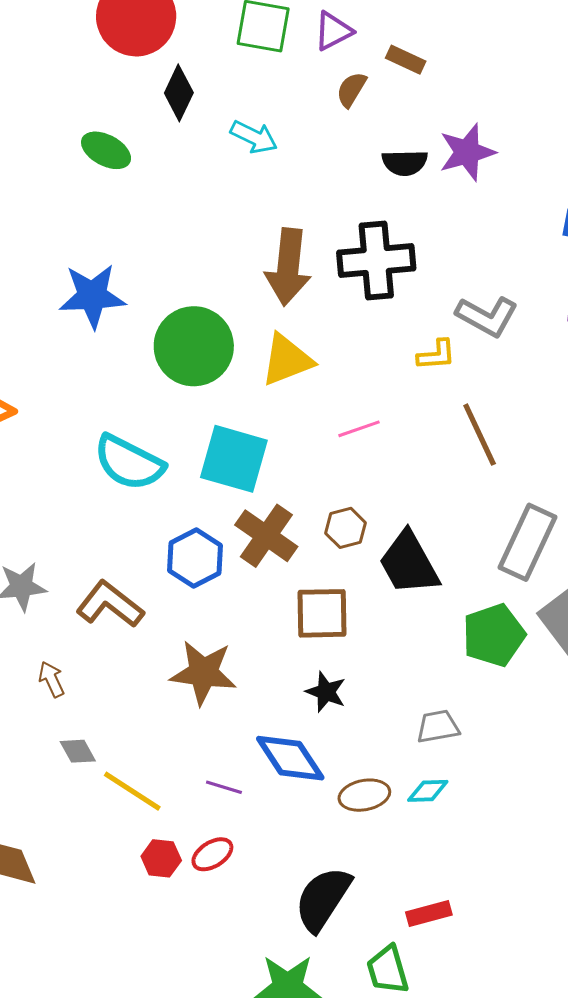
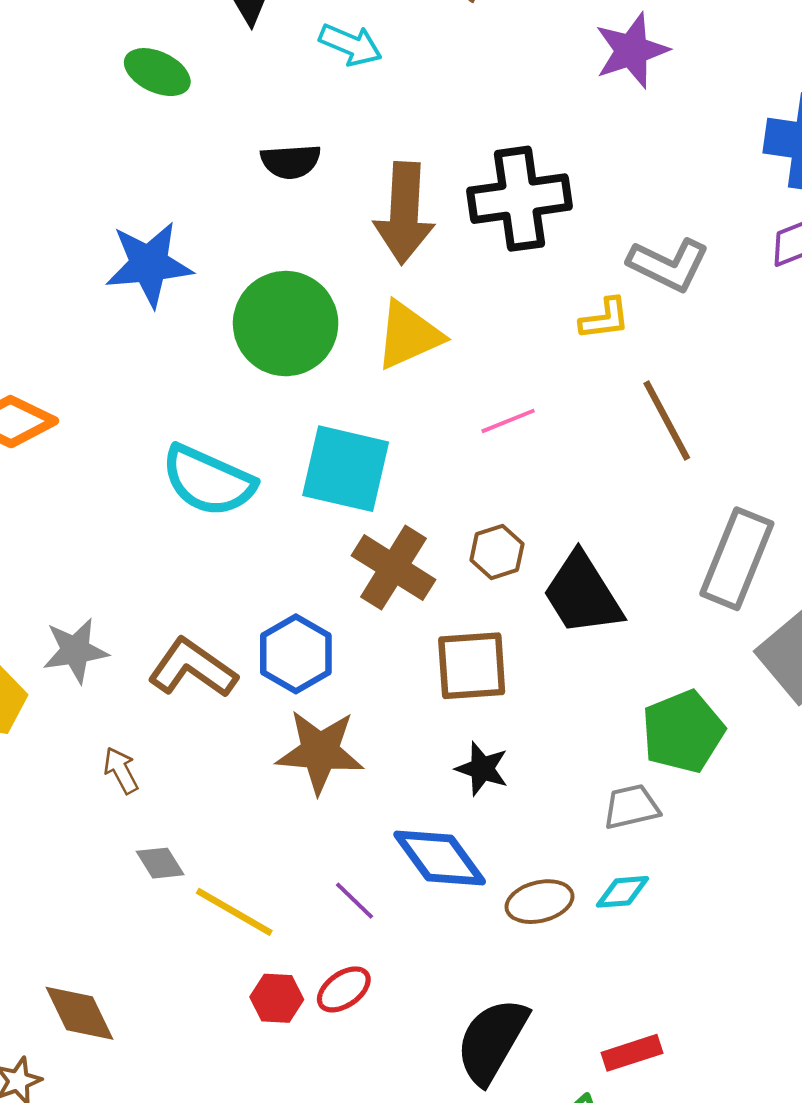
black semicircle: (405, 163) -> (291, 161), moved
blue hexagon: (195, 558) -> (296, 654), moved
green pentagon: (494, 635) -> (683, 732), moved
purple line: (224, 787) -> (354, 901), turned 30

